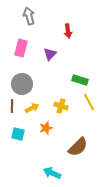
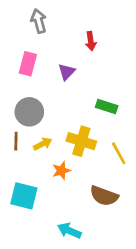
yellow line: (89, 102) -> (119, 153), moved
yellow cross: (61, 106) -> (81, 141), size x1.5
cyan square: (18, 134) -> (24, 196), moved, size x1.5
brown semicircle: (78, 147) -> (104, 196), turned 65

